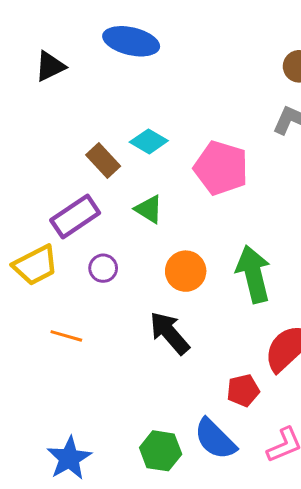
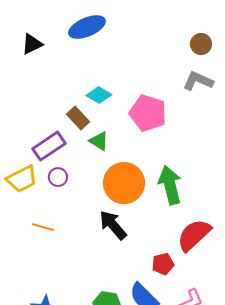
blue ellipse: (131, 41) -> (87, 27), turned -36
brown rectangle: (103, 161) -> (78, 118), moved
purple circle: (103, 268) -> (58, 177), moved
orange circle: (186, 271) -> (124, 183), size x1.5

